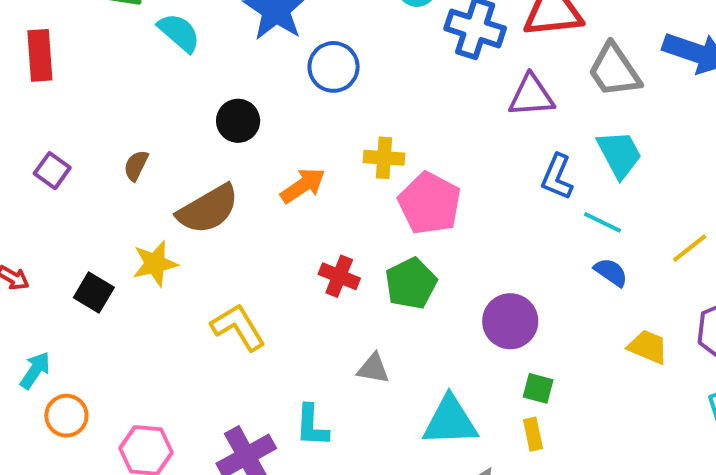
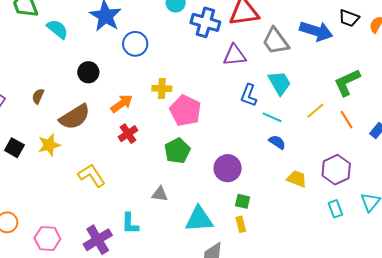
yellow line: (690, 248) -> (315, 111), moved
red cross: (339, 276) -> (128, 134), moved, turned 36
black square: (94, 292) -> (14, 148), moved

